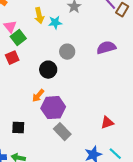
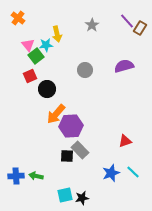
cyan star: (55, 23) -> (46, 45), moved
black circle: (48, 70) -> (47, 89), moved
orange arrow: (38, 96) -> (56, 114), size x1.5
black square: (18, 128) -> (67, 156), moved

